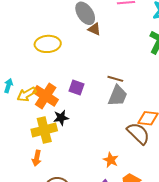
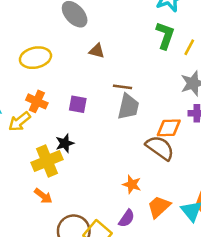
brown triangle: (94, 29) -> (97, 51), moved
orange cross: (46, 96) -> (37, 101), moved, size x0.7
orange arrow: (37, 158) -> (43, 196), turned -56

